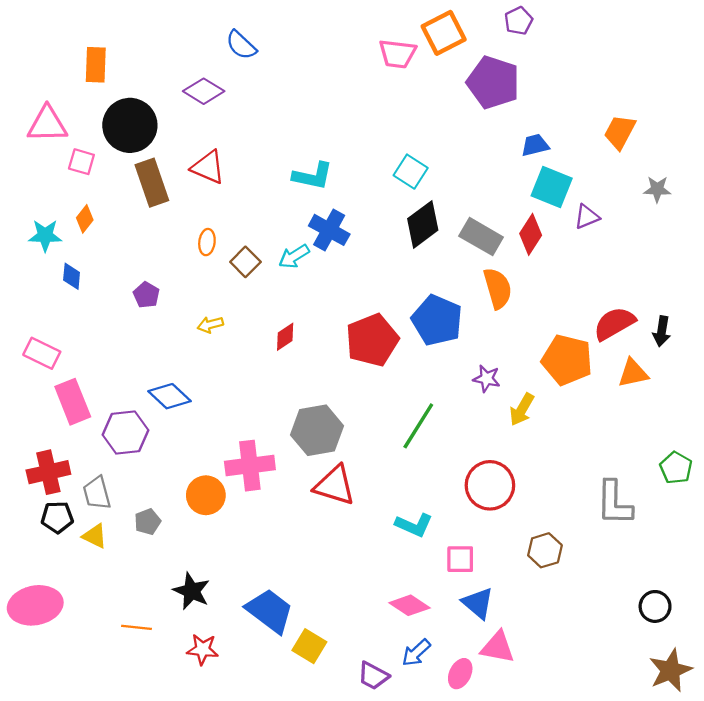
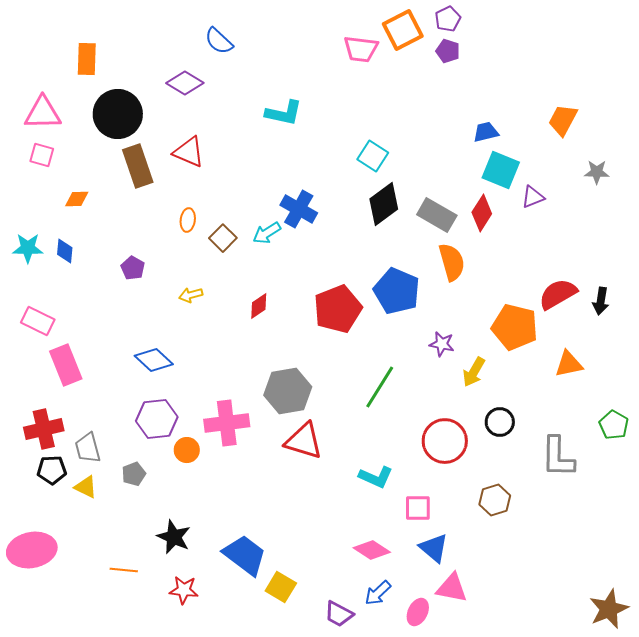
purple pentagon: (519, 21) -> (448, 19), moved
purple pentagon: (493, 82) -> (448, 51), moved, size x0.5
pink square: (81, 162) -> (42, 155), moved
cyan L-shape: (313, 176) -> (284, 113), moved
orange diamond: (85, 219) -> (77, 199), turned 50
cyan star: (45, 235) -> (28, 248), moved
orange triangle: (633, 373) -> (569, 364), moved
purple hexagon: (126, 433) -> (157, 419), moved
orange circle: (206, 495) -> (187, 450), size x0.7
black circle: (655, 606) -> (500, 422), moved

